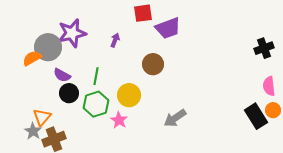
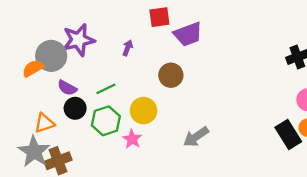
green line: (96, 76) -> (106, 89), turned 54
orange triangle: (42, 117) -> (44, 123), moved, turned 30
gray star: (33, 131) -> (34, 152), size x1.6

